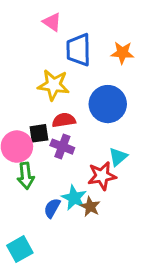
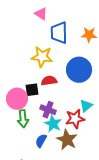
purple cross: (62, 147) -> (48, 110), moved
cyan star: (74, 198) -> (53, 124), moved
brown star: (90, 207) -> (67, 140), size x1.5

